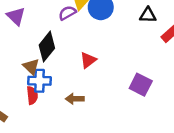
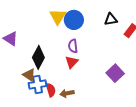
purple semicircle: (67, 13) -> (73, 46), moved, turned -56
purple square: (141, 85) -> (115, 73), turned 30
red semicircle: (32, 95) -> (51, 90), moved

